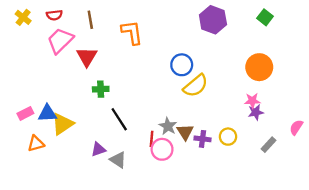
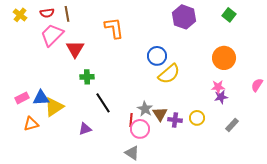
brown line: (90, 20) -> (67, 14), moved
pink semicircle: (296, 127) -> (257, 85), moved
gray triangle: (118, 160) -> (132, 153), moved

